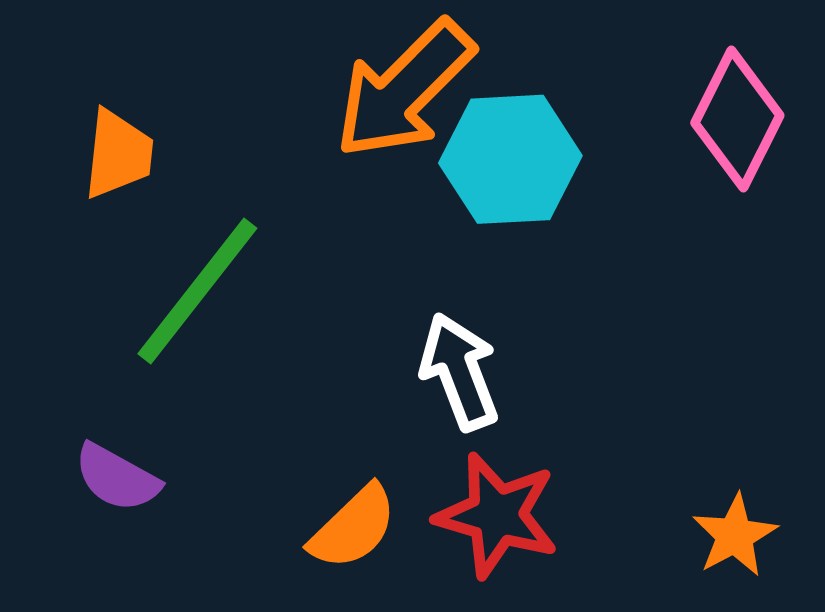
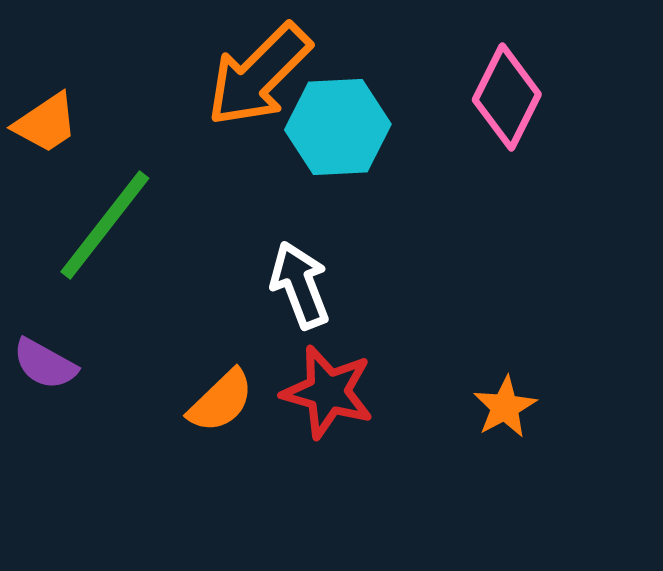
orange trapezoid: (118, 154) -> (46, 123), turned 50

